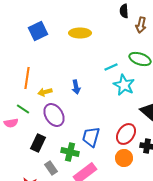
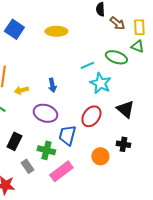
brown arrow: (141, 25) -> (117, 23), turned -63
blue square: (38, 31) -> (14, 29), turned -30
purple ellipse: (54, 115) -> (45, 113), moved, turned -40
red ellipse: (126, 134) -> (91, 116), moved

